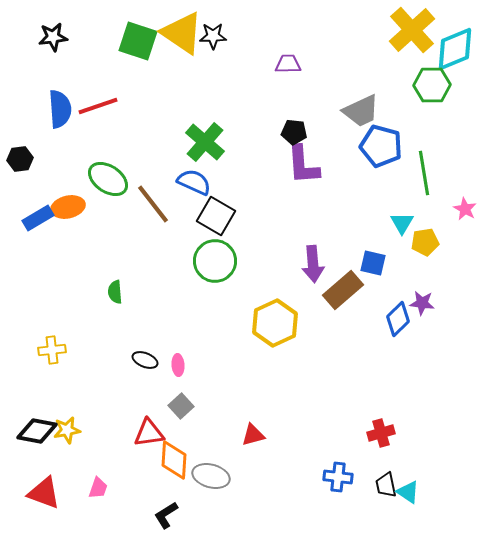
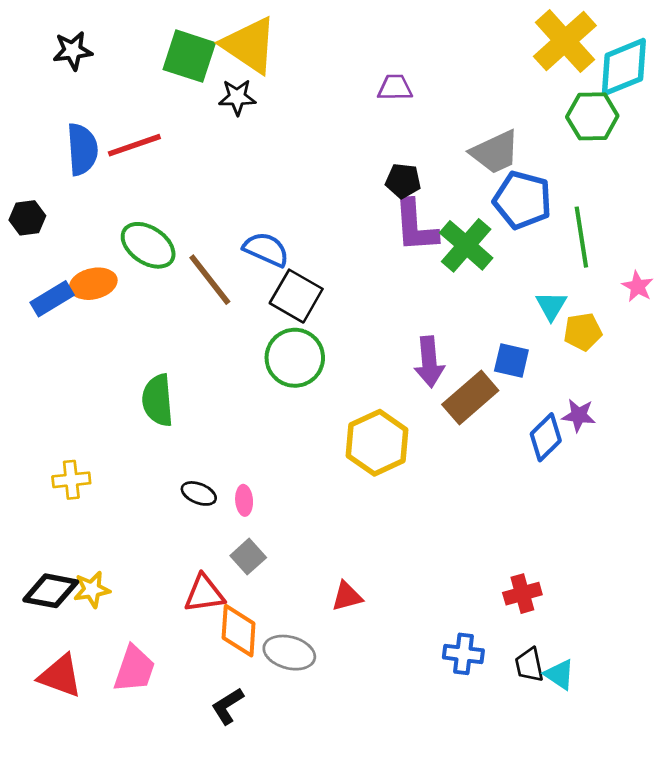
black star: (213, 36) -> (237, 97), moved
green cross: (205, 142) -> (466, 245), moved
green semicircle: (115, 292) -> (158, 400), size x1.6
pink trapezoid: (98, 488) -> (134, 669), size x1.6

